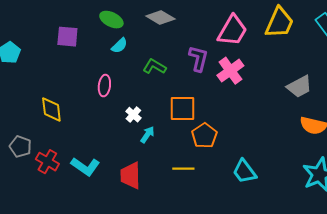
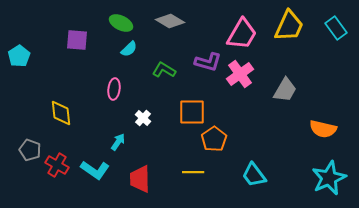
purple L-shape: (198, 59) -> (208, 62), turned 92
gray trapezoid: (299, 87) -> (285, 90), moved, turned -32
cyan arrow: (147, 135) -> (118, 142), moved

